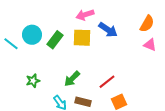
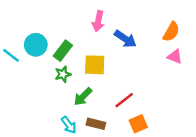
pink arrow: (85, 15) -> (98, 21), turned -60
yellow square: (82, 38) -> (95, 65), moved
green star: (33, 81) -> (63, 74), moved

